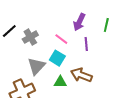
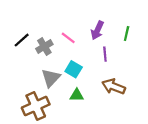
pink line: (61, 39) -> (68, 38), moved
brown arrow: (81, 75) -> (114, 87), moved

